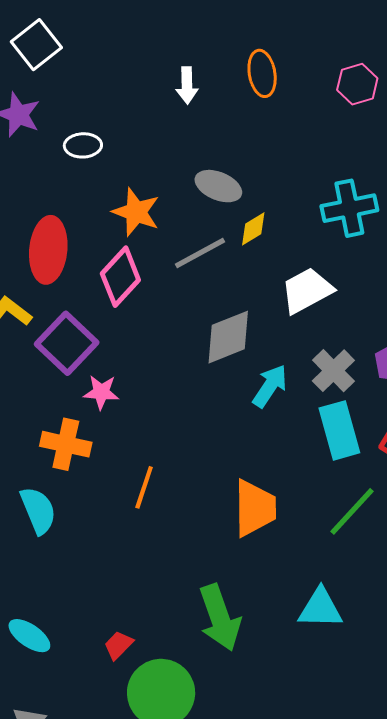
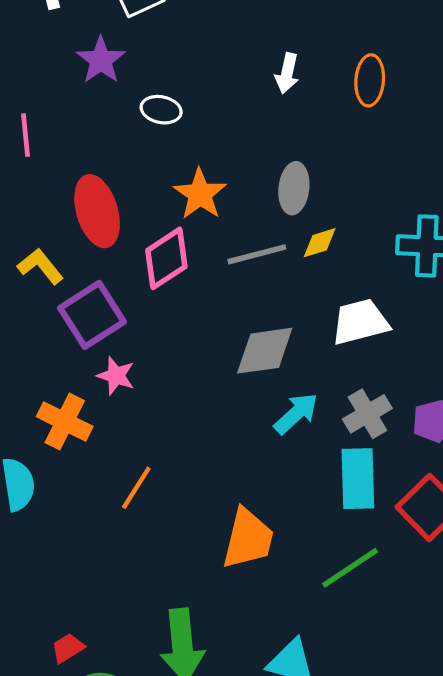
gray ellipse: (218, 186) -> (294, 188), turned 60
red ellipse: (48, 250) -> (97, 211), turned -36

